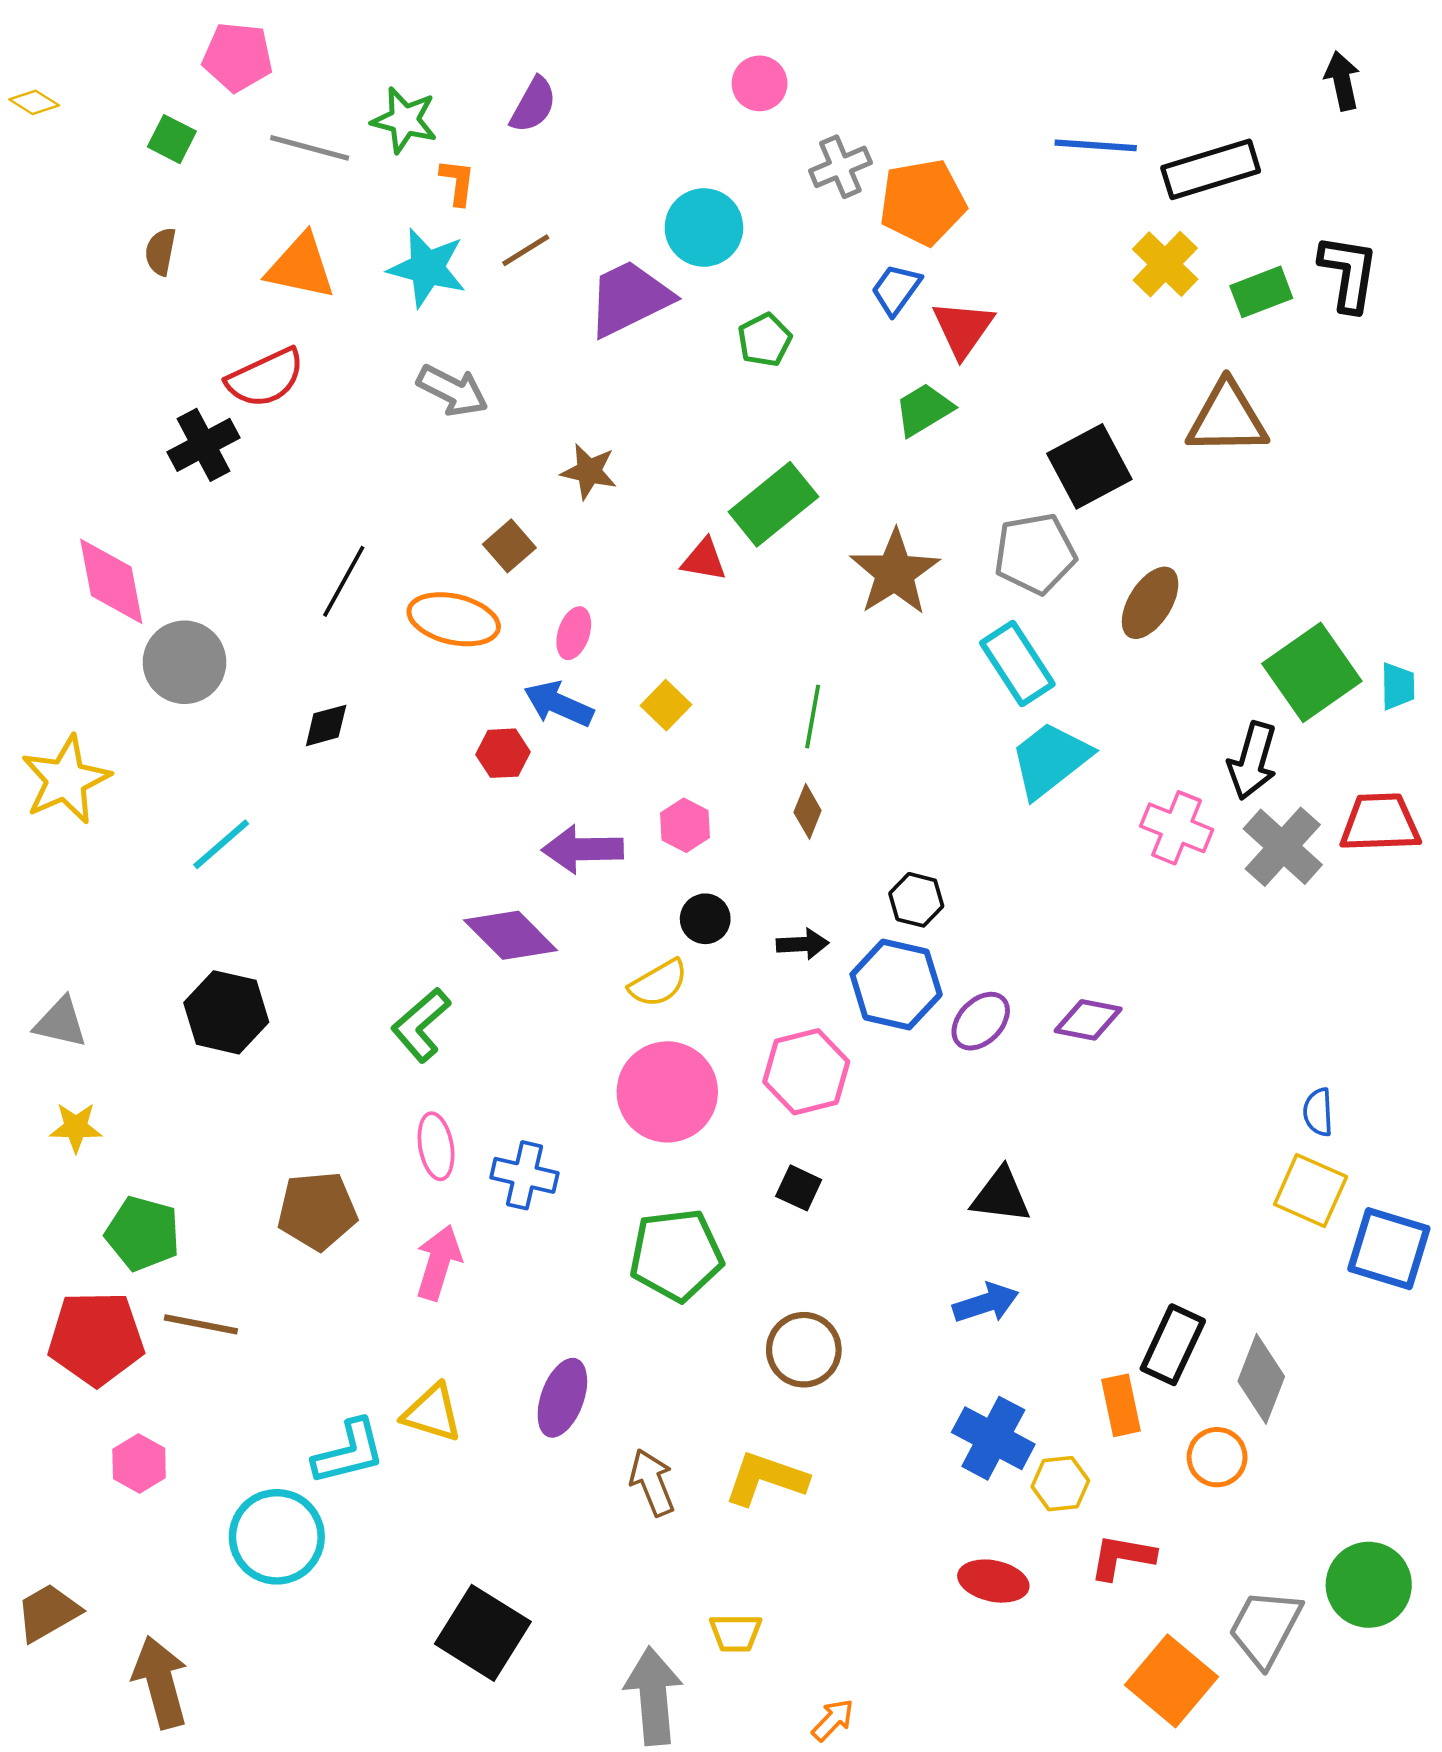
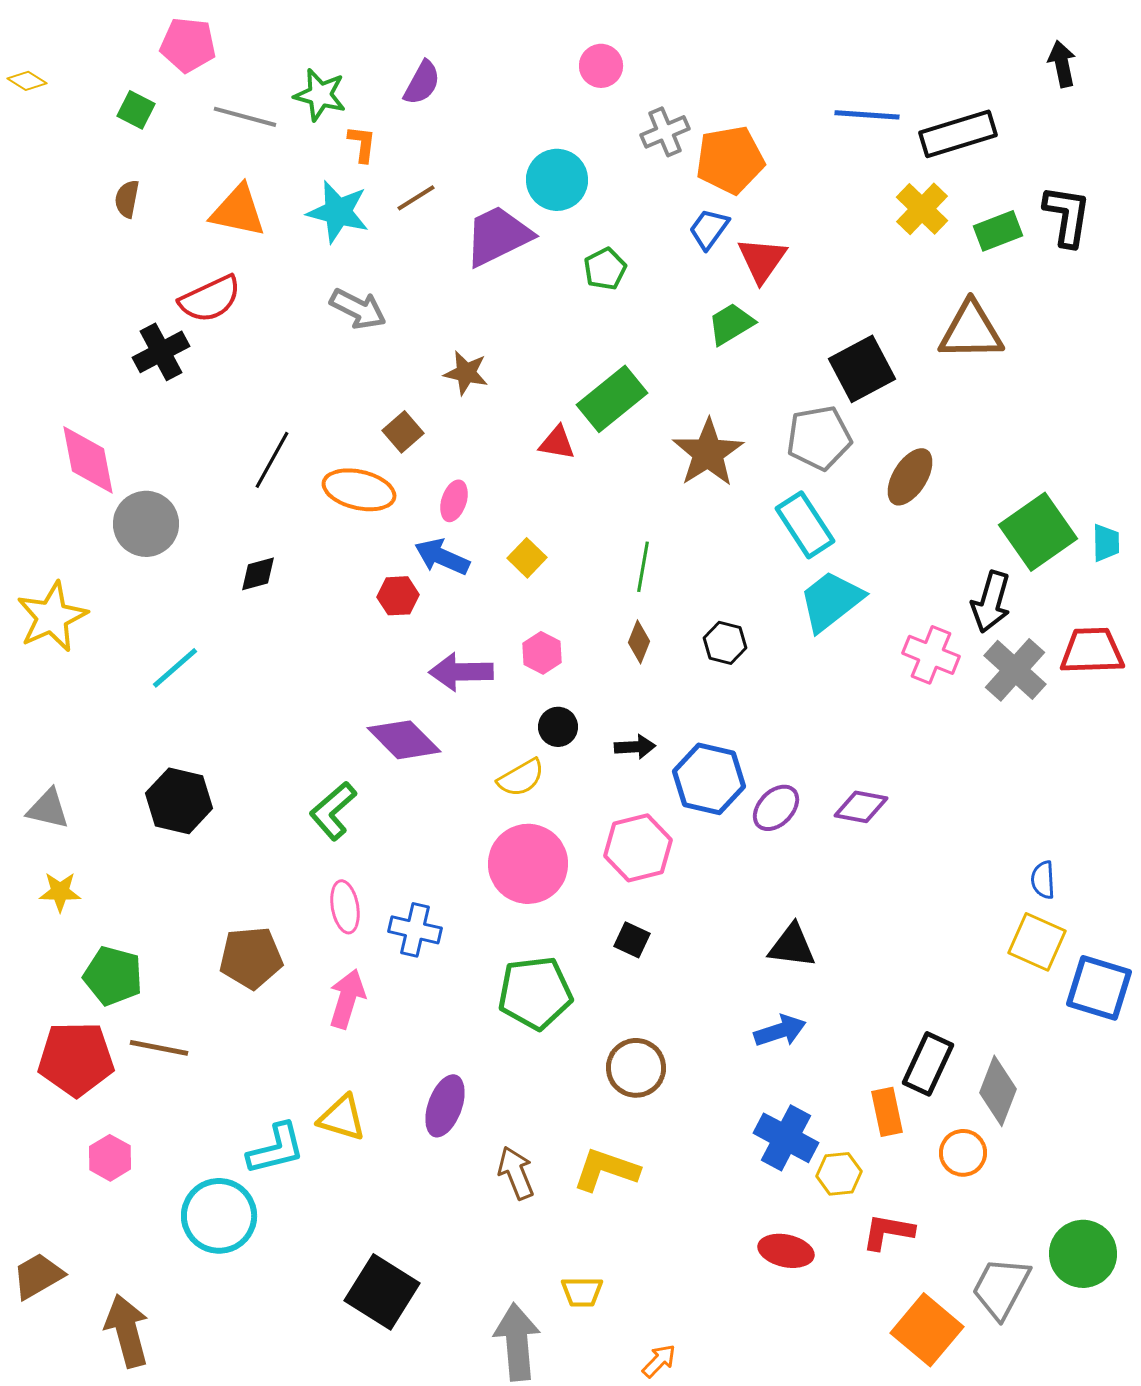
black hexagon: (916, 900) -> (725, 643), moved

